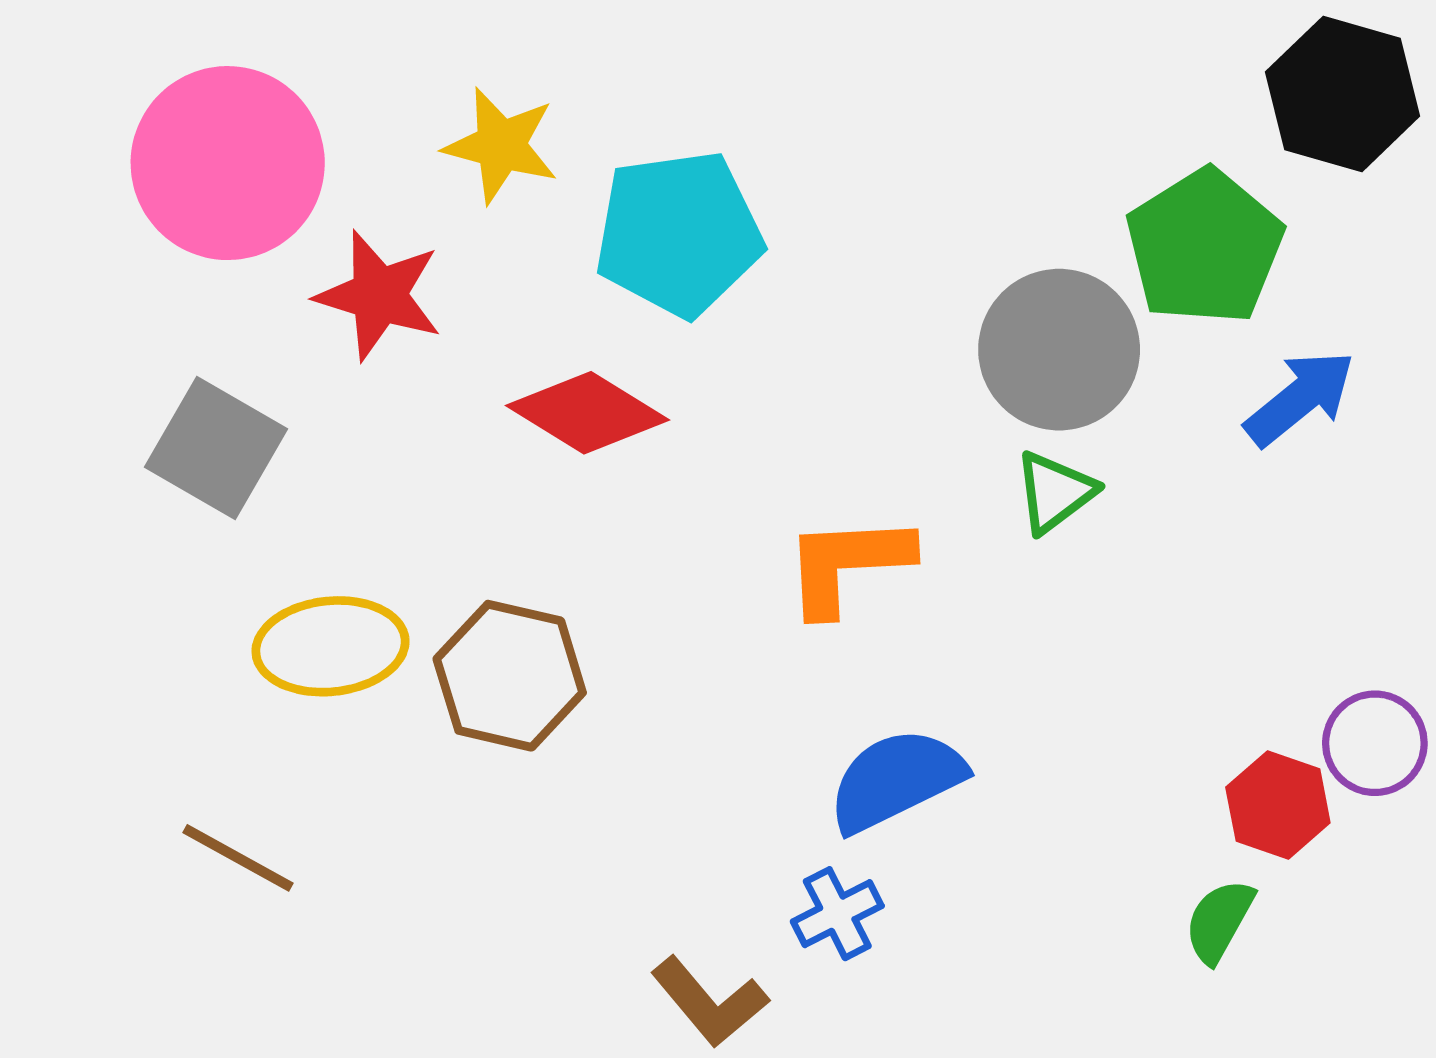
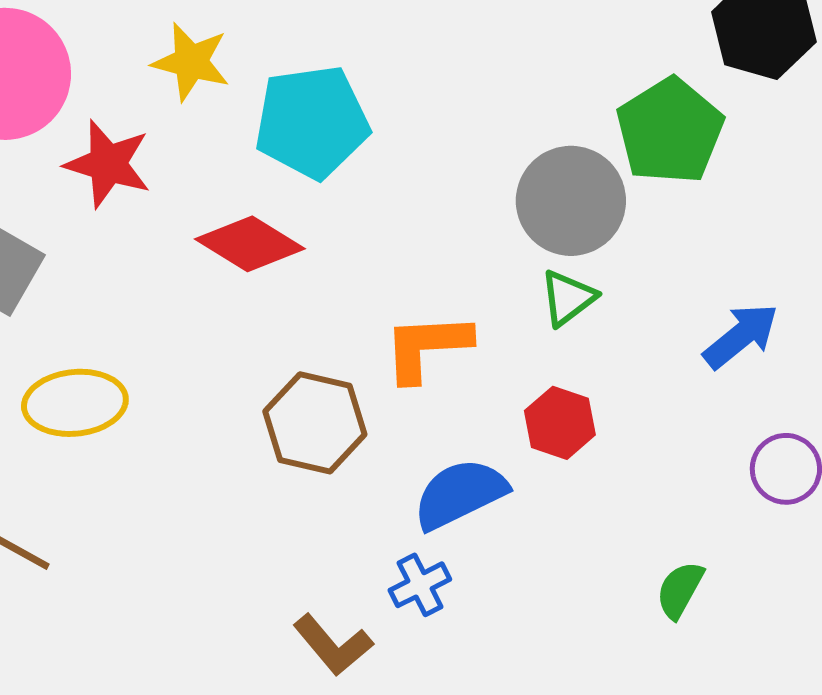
blue arrow: (1300, 398) -> (741, 336), moved
brown hexagon: (510, 676) -> (315, 423), moved
red hexagon: (1278, 805) -> (560, 423), moved

